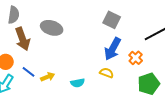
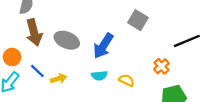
gray ellipse: (52, 28) -> (67, 40), moved
blue arrow: (113, 49) -> (103, 46), moved
cyan semicircle: (78, 83) -> (99, 76), moved

